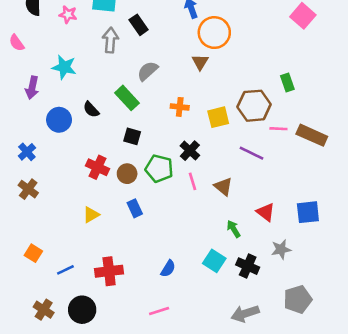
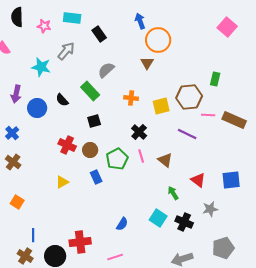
gray arrow: (110, 40) -> (66, 51), moved, turned 36
green rectangle: (287, 83) -> (215, 79), turned 32
purple arrow: (32, 88) -> (16, 94), moved
black square: (132, 136) -> (94, 121), turned -32
green pentagon: (159, 169) -> (117, 159), moved, turned 30
orange square: (33, 253) -> (17, 202), moved
blue line: (65, 270) -> (33, 235), moved, turned -64
red cross: (109, 271) -> (80, 242), moved

